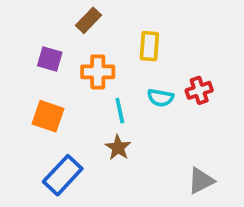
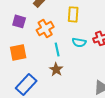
orange cross: (98, 72) -> (45, 28), turned -30
orange square: (48, 116) -> (18, 52), turned -30

